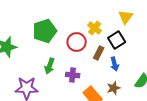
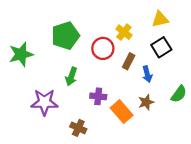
yellow triangle: (126, 17) -> (160, 19), turned 42
black square: (117, 40) -> (161, 47), moved
purple cross: (73, 75) -> (98, 96), moved

